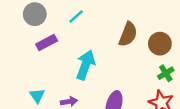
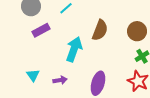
brown semicircle: (128, 34) -> (100, 30), moved

